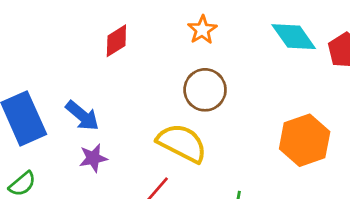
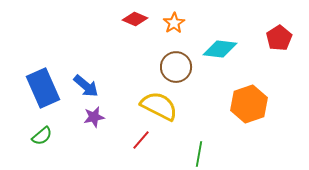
cyan diamond: (294, 37) -> (220, 49), moved, turned -48
red diamond: (116, 41) -> (135, 19), moved, turned 55

